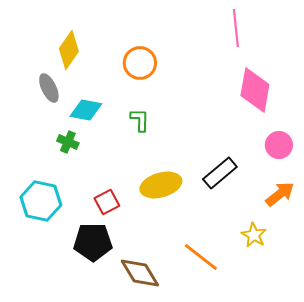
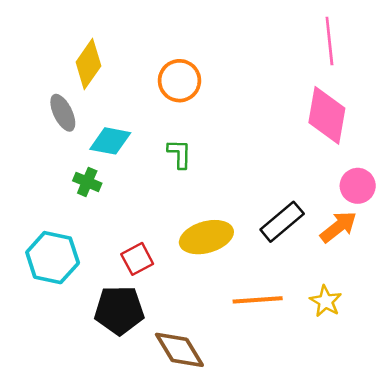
pink line: (236, 28) -> (329, 41), moved
orange arrow: (280, 194) -> (338, 227), moved
orange line: (201, 257) -> (258, 300), moved, turned -42

